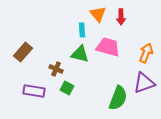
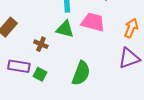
green square: (67, 88) -> (40, 74), moved
green semicircle: (118, 98) -> (81, 73), moved

